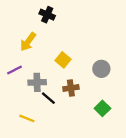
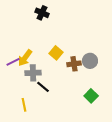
yellow arrow: (28, 42) -> (25, 58), moved
brown cross: (71, 88) -> (74, 64), moved
yellow line: (27, 118) -> (24, 105), turned 56

